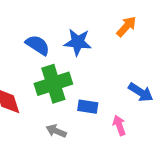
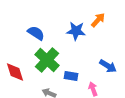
blue star: (78, 42) -> (76, 31), moved
green cross: (53, 84) -> (47, 60), turned -30

